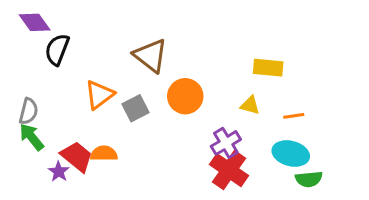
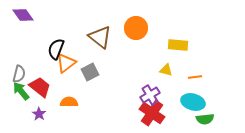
black semicircle: (57, 50) -> (56, 49), moved
orange circle: (185, 96) -> (136, 28), moved
red trapezoid: (77, 157) -> (40, 87), moved

